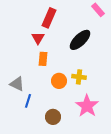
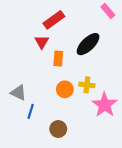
red rectangle: (49, 18) -> (54, 20), turned 30
orange rectangle: (43, 59) -> (58, 58), moved
pink star: (87, 106) -> (105, 105), moved

